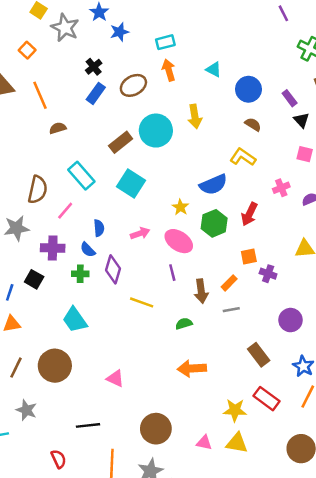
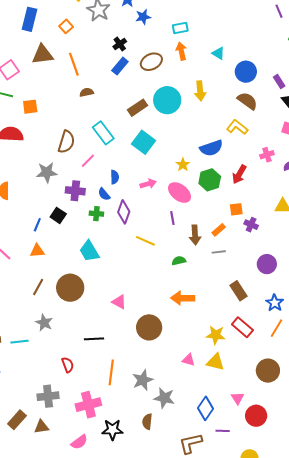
brown semicircle: (253, 124) -> (247, 101), size x1.5
brown circle: (156, 429) -> (149, 327), moved

